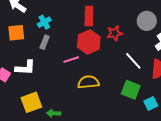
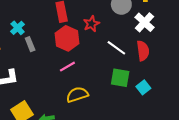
gray rectangle: (45, 42) -> (30, 44), moved, turned -32
pink line: (71, 60) -> (67, 67), moved
yellow semicircle: (88, 82) -> (77, 95), moved

